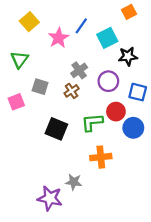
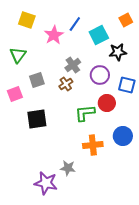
orange square: (129, 12) -> (126, 20), moved
yellow square: (29, 22) -> (27, 20), turned -30
gray square: (40, 87) -> (37, 80), turned -35
blue circle: (133, 128) -> (123, 136), moved
black square: (56, 129) -> (37, 119), moved, turned -30

